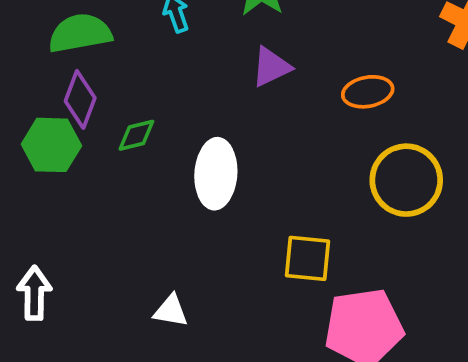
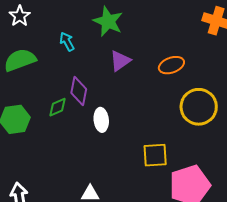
purple diamond: (80, 99) -> (79, 91), moved
white ellipse: (216, 174) -> (101, 120), size x0.7

